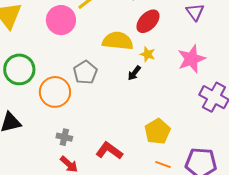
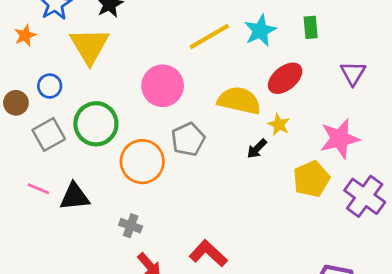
pink circle: (61, 20) -> (163, 86), moved
yellow pentagon: (157, 131) -> (311, 179), moved
gray cross: (64, 137) -> (131, 226), moved

